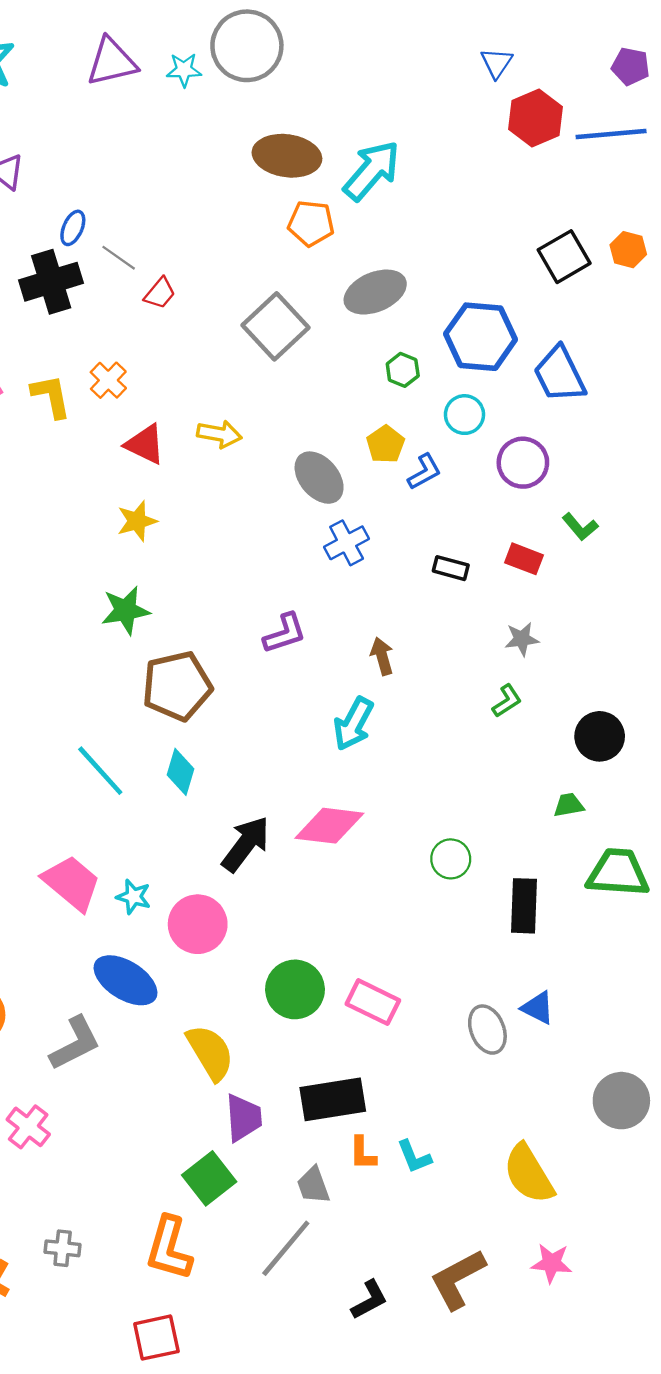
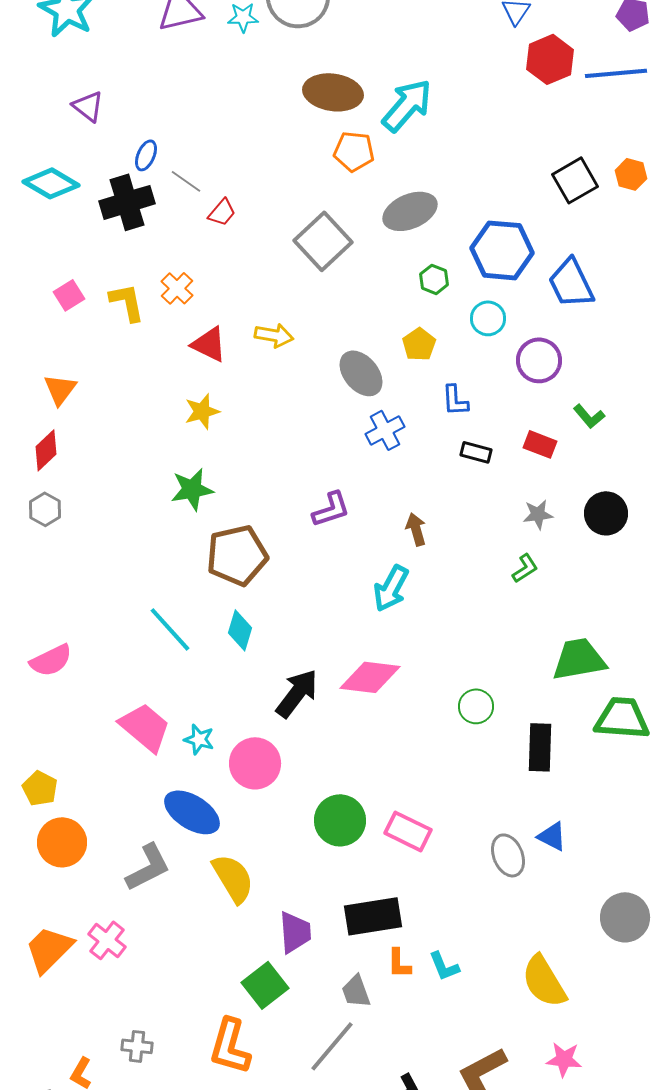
blue L-shape: (424, 472) -> (455, 400), moved, turned 116
black circle: (600, 736) -> (606, 513), moved
green trapezoid: (569, 805) -> (579, 659), size x2.0
yellow semicircle: (210, 1052) -> (233, 878), moved

